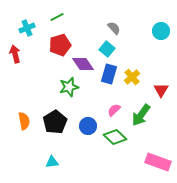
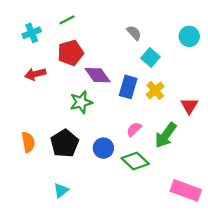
cyan square: (107, 49) -> (150, 58), moved
red arrow: (15, 54) -> (35, 74), moved, turned -90
cyan triangle: (52, 162) -> (61, 190), turned -32

